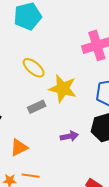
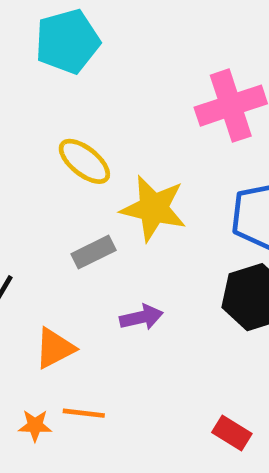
purple arrow: (69, 136) -> (141, 317), moved

